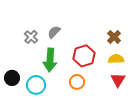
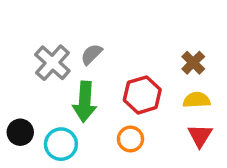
gray cross: (31, 37) -> (52, 63), size x1.5

